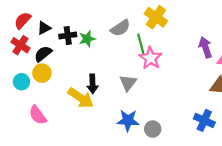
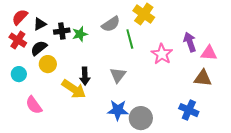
pink star: (151, 58) -> (162, 54), moved
yellow circle: (42, 73) -> (48, 64), moved
gray circle: (153, 129) -> (141, 118), size x1.5

